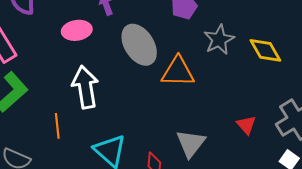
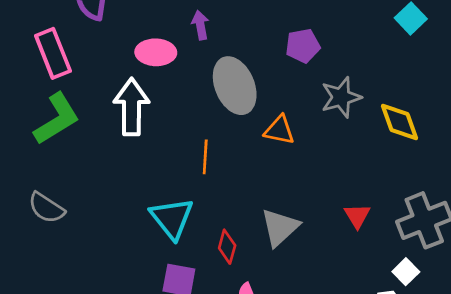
orange triangle: (178, 72) -> (279, 130), size x0.7
white arrow: (85, 87) -> (132, 107), moved
orange line: (57, 126) -> (205, 157), moved

